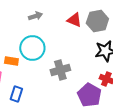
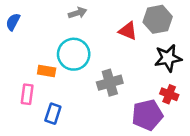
red triangle: (74, 20) -> (128, 31), moved
purple pentagon: (89, 95) -> (147, 115), turned 30

